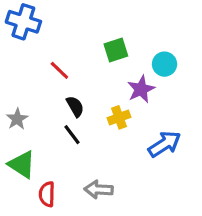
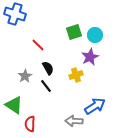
cyan circle: (165, 64) -> (95, 35), moved
gray star: (17, 119) -> (25, 76), moved
blue arrow: (165, 144) -> (95, 106), moved
gray arrow: (99, 190) -> (74, 121), moved

